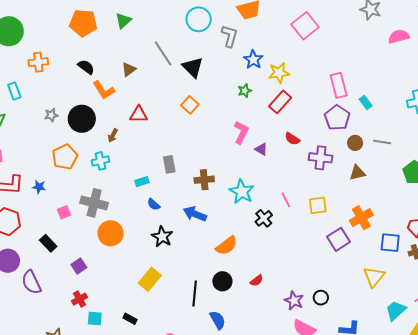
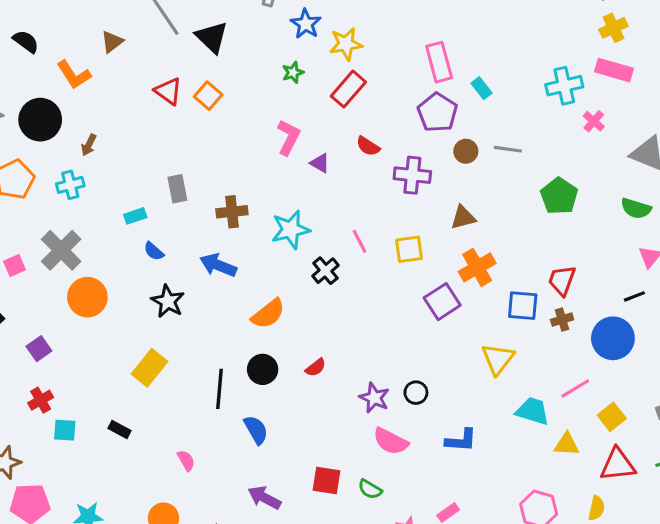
black semicircle: (86, 67) -> (26, 41), moved
red triangle: (139, 114) -> (168, 91), moved, turned 36
brown triangle: (357, 173) -> (463, 217), moved
cyan star: (242, 192) -> (291, 230), turned 30
gray cross: (94, 203) -> (61, 250), turned 32
cyan trapezoid: (396, 310) -> (533, 411), turned 60

